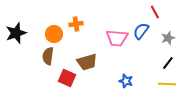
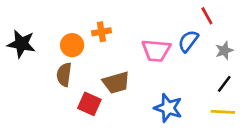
black star: (16, 33) -> (21, 44), turned 30
blue star: (126, 81) -> (168, 108), size x1.5

